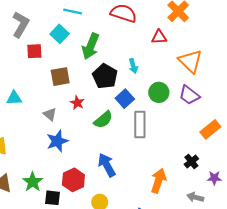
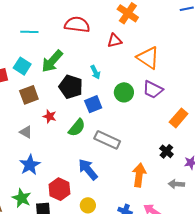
cyan square: (60, 34) -> (22, 66), moved
green arrow: (91, 46) -> (52, 61), turned 30
blue square: (125, 99) -> (93, 104), turned 30
gray rectangle: (140, 124) -> (107, 140), moved, turned -55
blue star: (57, 141) -> (30, 165), moved

